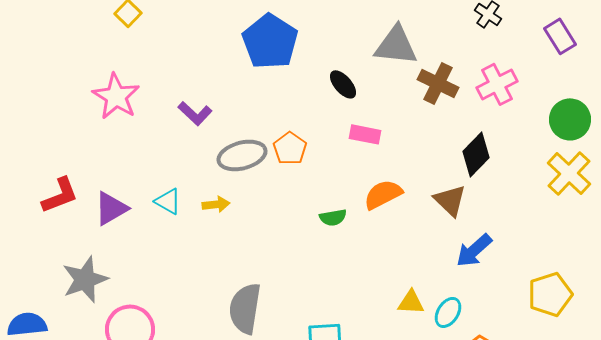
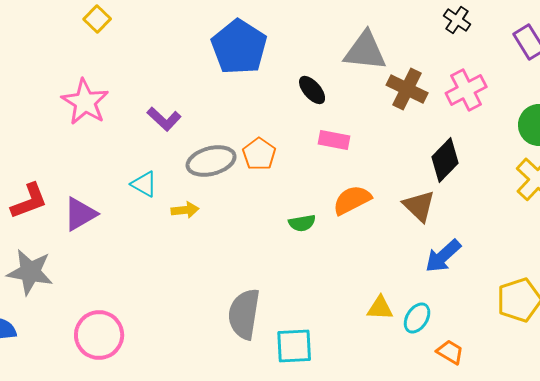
cyan triangle: (168, 201) -> (144, 184), moved
gray star: (85, 279) -> (30, 272), moved, turned 30
gray semicircle: (245, 308) -> (244, 314), moved

